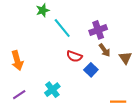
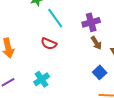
red semicircle: (74, 56) -> (49, 44), moved
blue square: (91, 70) -> (100, 72), moved

